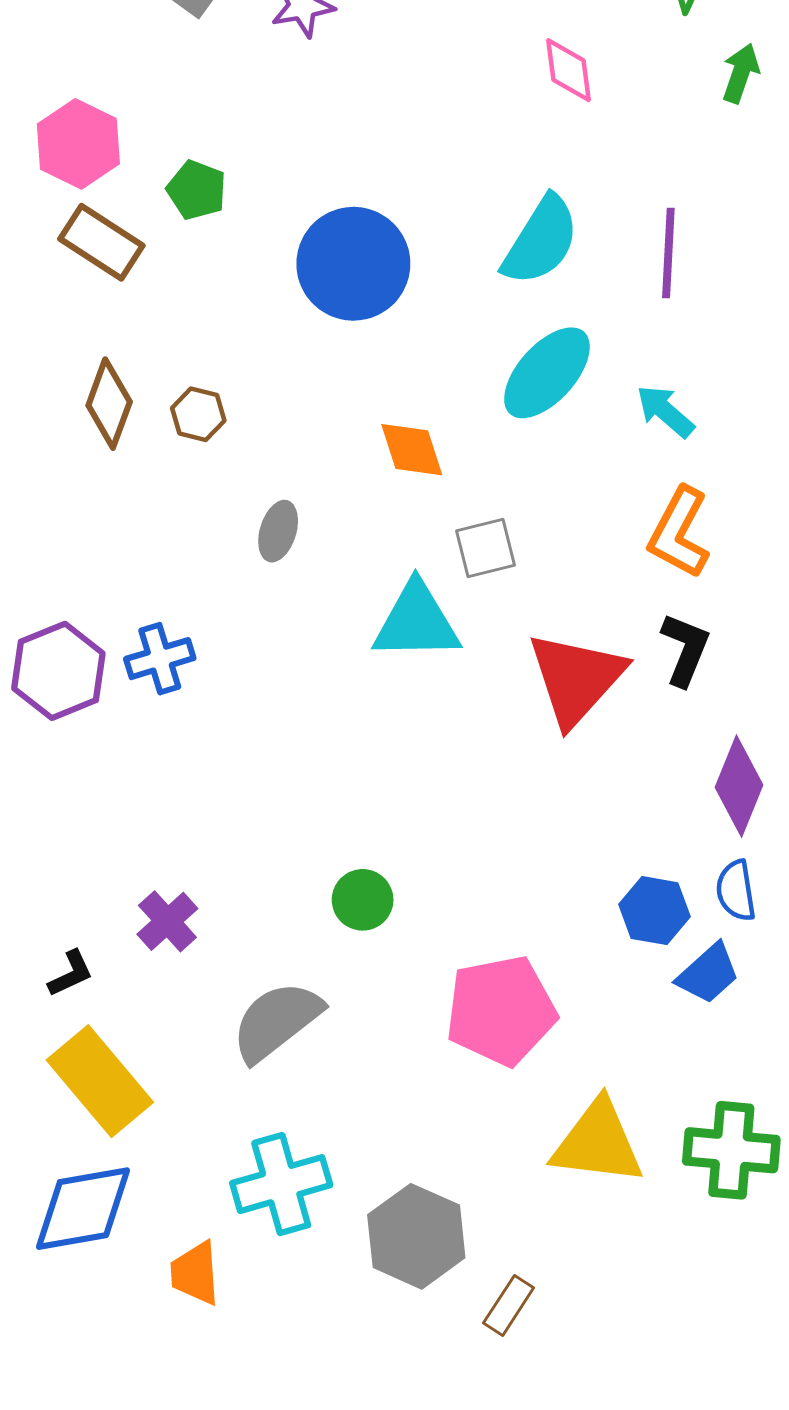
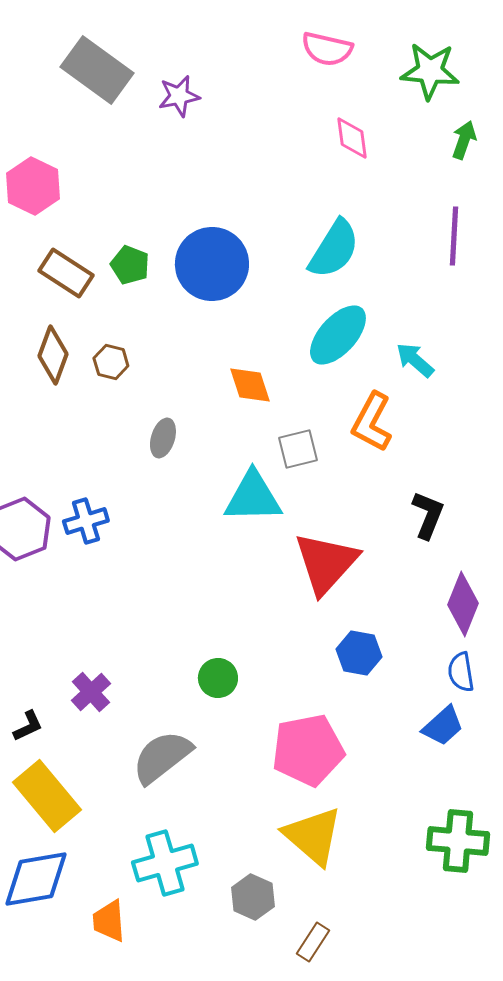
green pentagon: (197, 190) -> (130, 265), moved
brown rectangle: (101, 242) -> (66, 273), moved
purple line: (668, 253) -> (454, 236), moved
orange L-shape: (679, 533) -> (372, 422), moved
red triangle: (576, 679) -> (326, 563), moved
blue hexagon: (655, 911) -> (359, 653), moved
yellow triangle: (598, 1143) -> (313, 836), moved, turned 34
gray hexagon: (416, 1236) -> (253, 897), size x0.7

